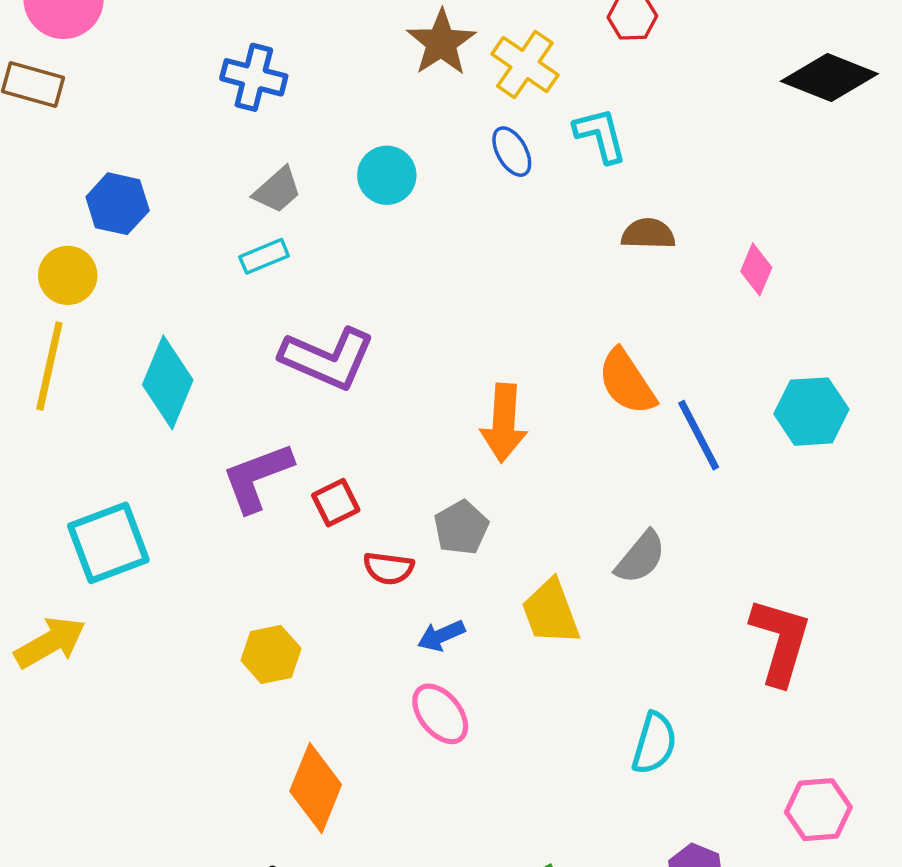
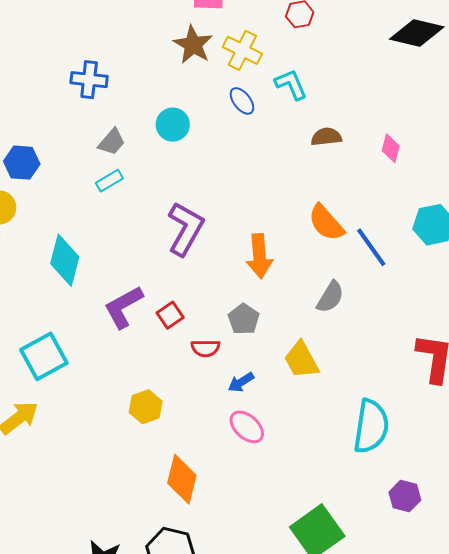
purple L-shape: (328, 358) -> (185, 229), moved, turned -76
gray semicircle: (641, 557) -> (330, 297), moved
cyan semicircle: (654, 743) -> (371, 426), size x1.5

